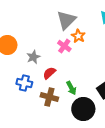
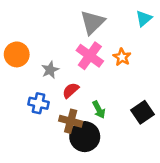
orange star: (78, 36) -> (122, 57), moved
pink cross: (64, 46) -> (90, 56), size x1.5
black circle: (83, 109) -> (85, 137), moved

